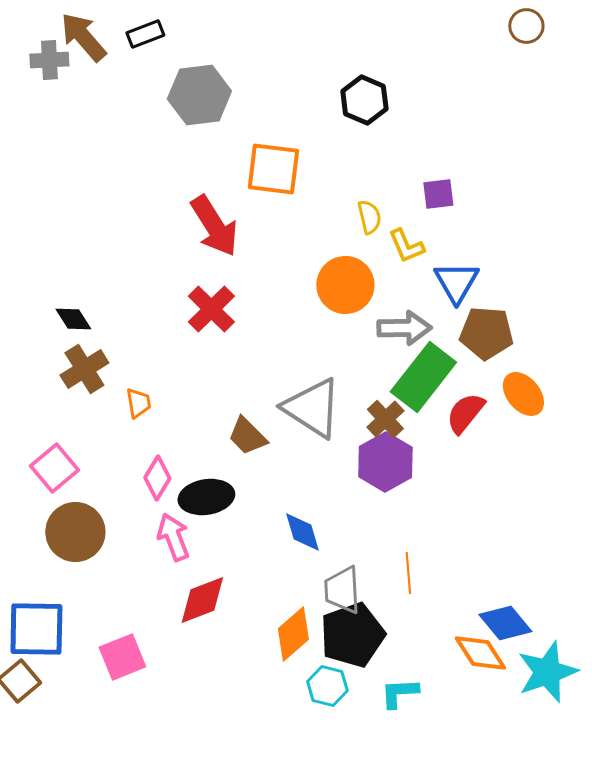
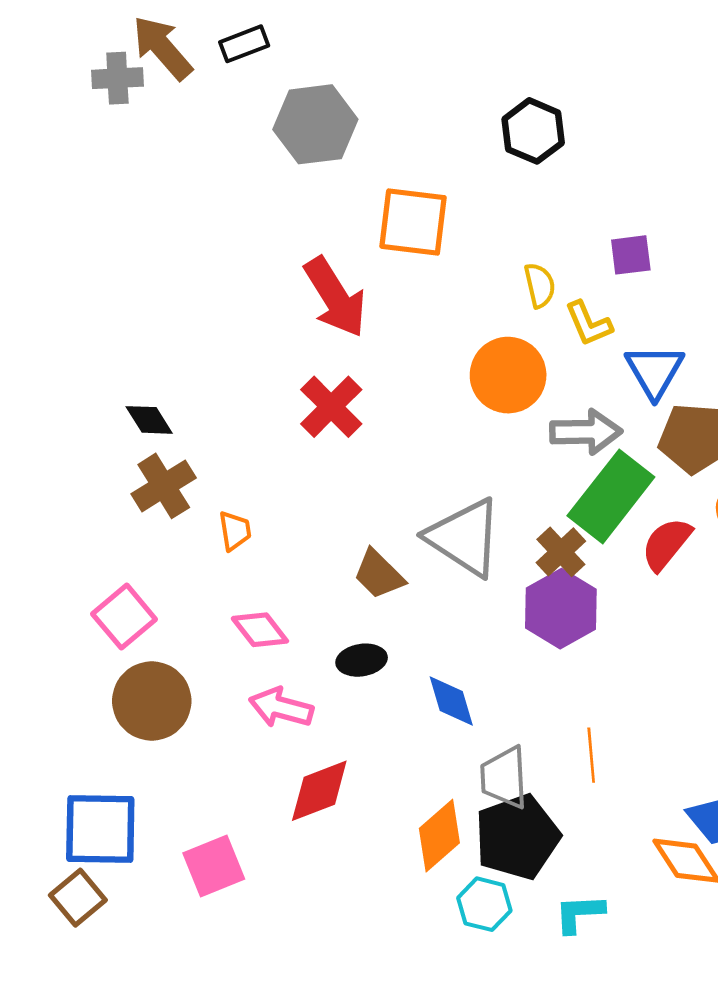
pink diamond: (157, 478) -> (260, 630), turned -69
black ellipse: (206, 497) -> (362, 660), moved, size x0.7
pink arrow: (173, 537) -> (281, 708), turned -54

